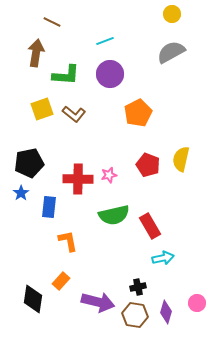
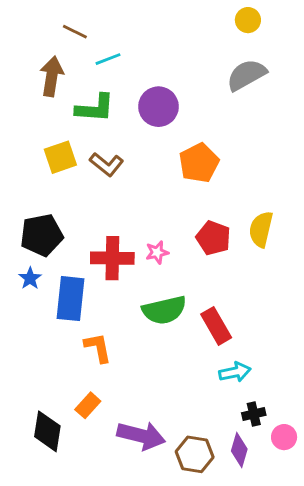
cyan line: (105, 41) -> (108, 59), moved
blue rectangle: (49, 207) -> (70, 299), size x1.4
black cross: (138, 287) -> (254, 414), moved

